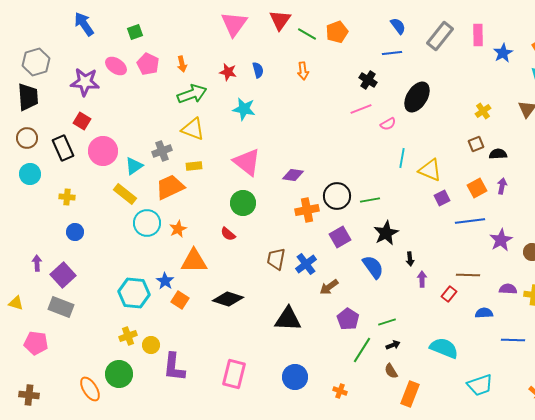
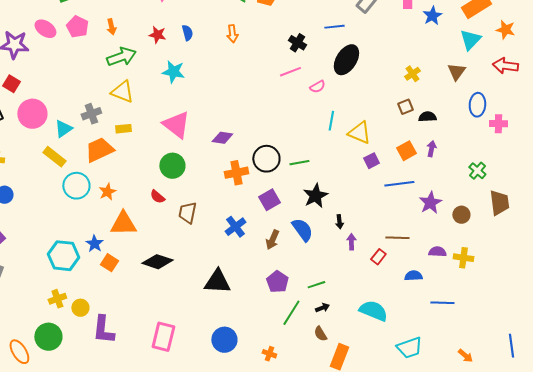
blue line: (392, 53) -> (334, 27), moved
brown trapezoid: (276, 259) -> (187, 213), moved
brown arrow: (329, 287) -> (272, 240), moved, turned -30

